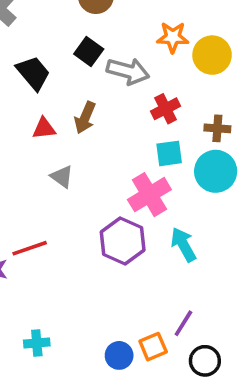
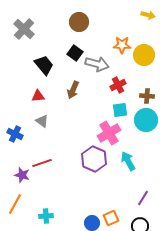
red triangle: (44, 128) -> (38, 96), moved
gray triangle: (62, 177) -> (42, 121), moved
purple line: (183, 323) -> (143, 198), moved

